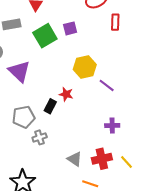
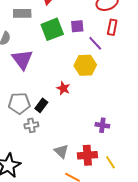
red rectangle: (115, 22) -> (112, 27), moved
purple line: (107, 85) -> (95, 43), moved
black rectangle: (50, 106) -> (41, 105), moved

